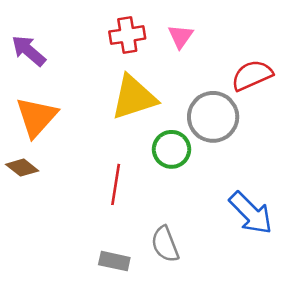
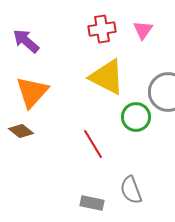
yellow triangle: (134, 97) -> (107, 77), turned 45
red line: (116, 184) -> (93, 144), turned -40

